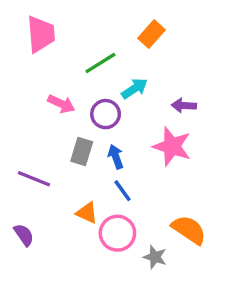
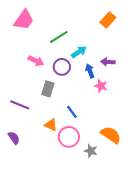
pink trapezoid: (41, 34) -> (24, 20), turned 40
orange rectangle: (151, 34) -> (108, 20), moved
pink star: (172, 146) -> (101, 86), size x0.6
blue arrow: (116, 157) -> (90, 71), moved

